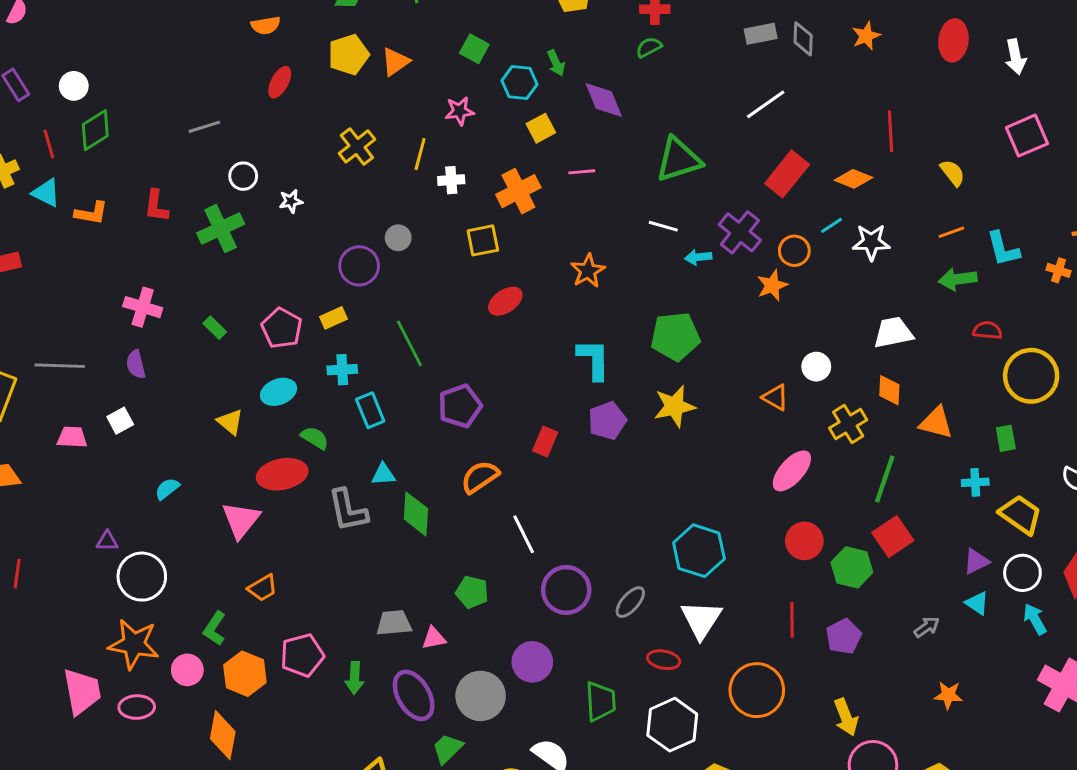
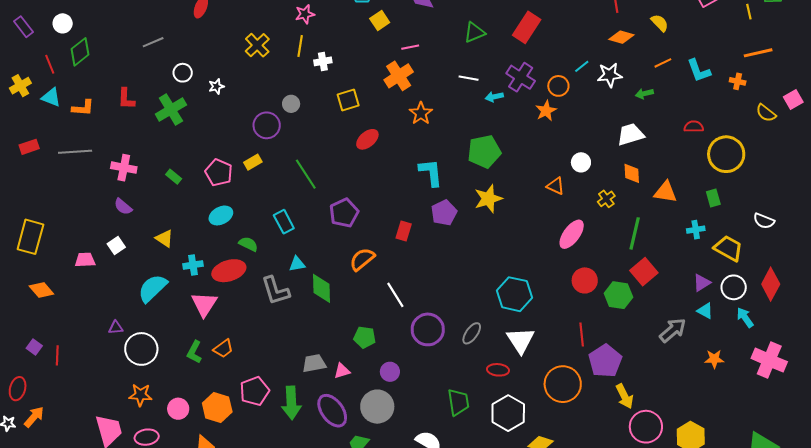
pink star: (459, 111) -> (305, 14), moved
green triangle: (679, 160) -> (474, 32), size x0.7
red rectangle: (787, 174) -> (527, 27), moved
orange diamond: (854, 179) -> (621, 37), moved
orange cross: (518, 191) -> (399, 76), moved
green arrow: (958, 279) -> (644, 94), moved, size x0.7
purple semicircle: (136, 364) -> (123, 207), turned -30
gray line: (60, 366) -> (75, 152), moved
cyan cross: (342, 370) -> (193, 265), moved
yellow triangle: (230, 422) -> (164, 238), moved
yellow cross: (848, 424) -> (606, 199), size x0.7
cyan semicircle: (167, 489) -> (152, 288), size x1.8
gray arrow: (927, 627) -> (673, 330), size x1.6
green L-shape: (215, 628) -> (194, 352), moved
purple pentagon: (844, 636) -> (605, 361), moved, size x1.4
orange star: (134, 644) -> (140, 395), size x0.7
purple circle: (532, 662) -> (390, 372), moved, size x0.7
green arrow: (355, 678) -> (291, 403), size x1.5
orange star: (948, 695) -> (714, 359), moved

